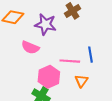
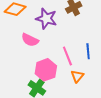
pink line: (70, 61) -> (67, 56), turned 60

